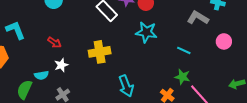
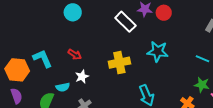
cyan L-shape: (15, 30) -> (42, 59), moved
cyan star: (146, 32) -> (158, 52), moved

